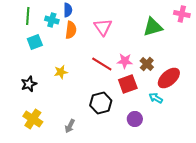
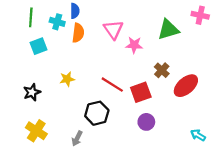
pink star: (125, 61) -> (134, 45), moved
red line: (102, 64) -> (112, 85), moved
cyan arrow: (156, 98) -> (198, 135), moved
black hexagon: (101, 103) -> (97, 113), moved
purple circle: (135, 119) -> (146, 122), moved

